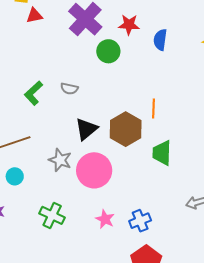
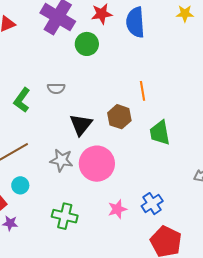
blue semicircle: (160, 40) -> (135, 22), size x1.4
brown hexagon: (126, 129) -> (119, 117), size x0.7
pink star: (105, 219) -> (117, 209), turned -30

